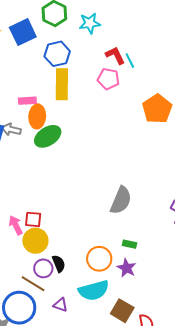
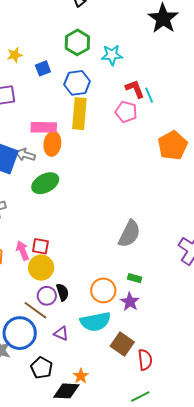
blue square: (23, 32) -> (43, 68), moved, size x0.6
pink rectangle: (27, 101) -> (44, 127), size x1.4
green ellipse: (48, 136) -> (45, 183), moved

